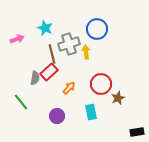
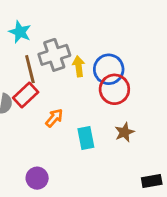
blue circle: (97, 29) -> (109, 69), moved
red circle: (101, 84) -> (114, 89), moved
cyan rectangle: (91, 112) -> (86, 138), moved
purple circle: (57, 116) -> (37, 178), moved

